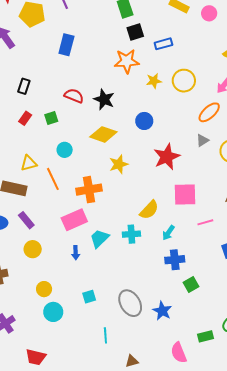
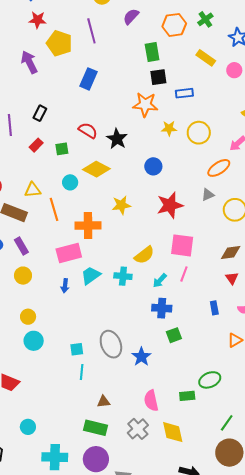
yellow diamond: (103, 134) -> (96, 169), moved
pink line: (205, 222) -> (184, 274), moved, turned -63
cyan square: (89, 297) -> (77, 349), moved
green rectangle: (206, 336) -> (187, 396), moved

